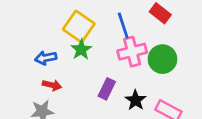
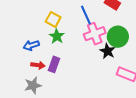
yellow square: (79, 27) -> (53, 19), size x0.7
purple rectangle: (107, 89) -> (54, 64), moved
black star: (136, 100) -> (107, 51), moved

